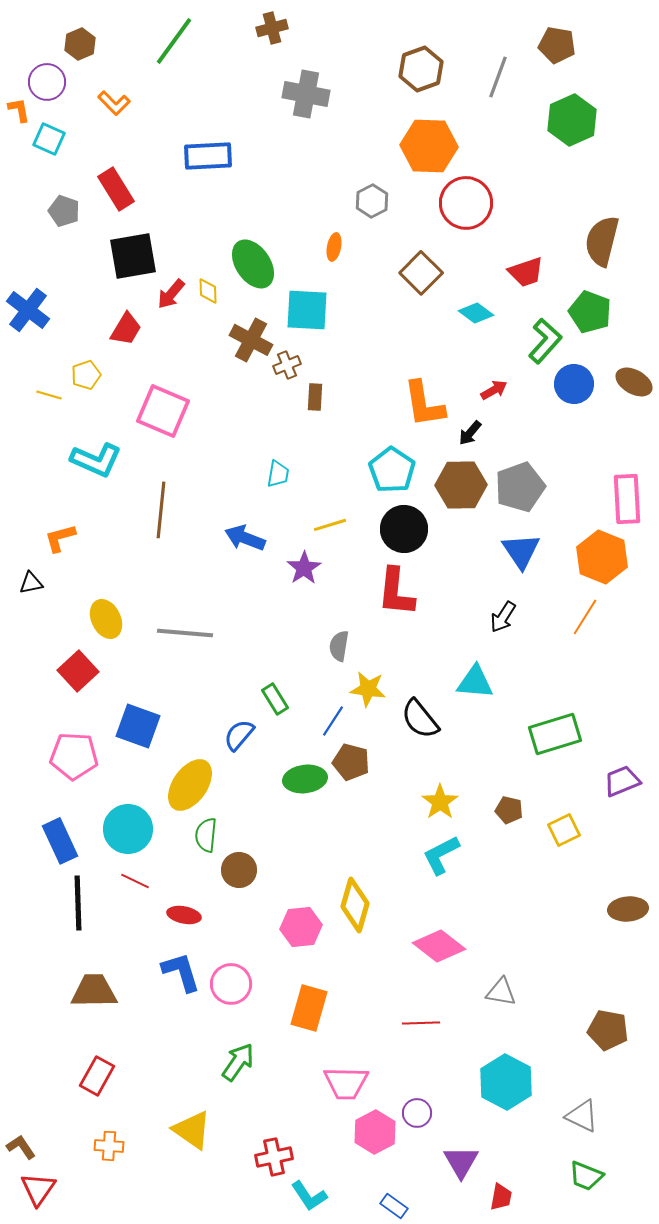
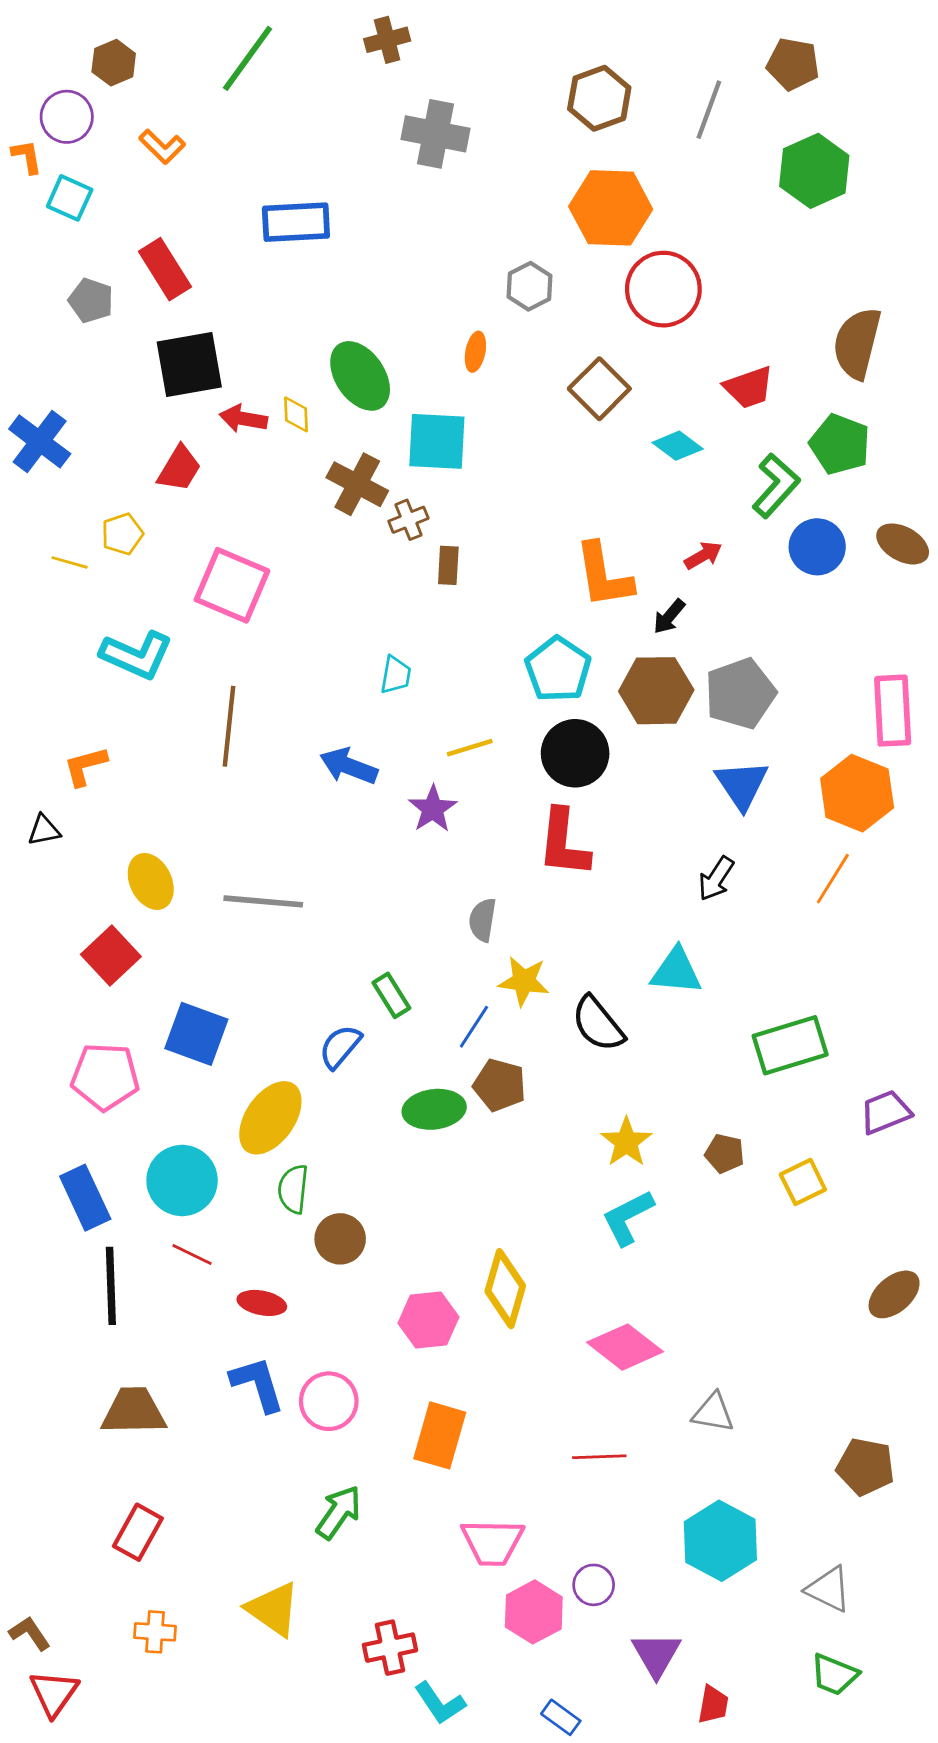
red arrow: (171, 294) -> (243, 419), turned 60
brown ellipse: (628, 909) -> (894, 1294), turned -36

